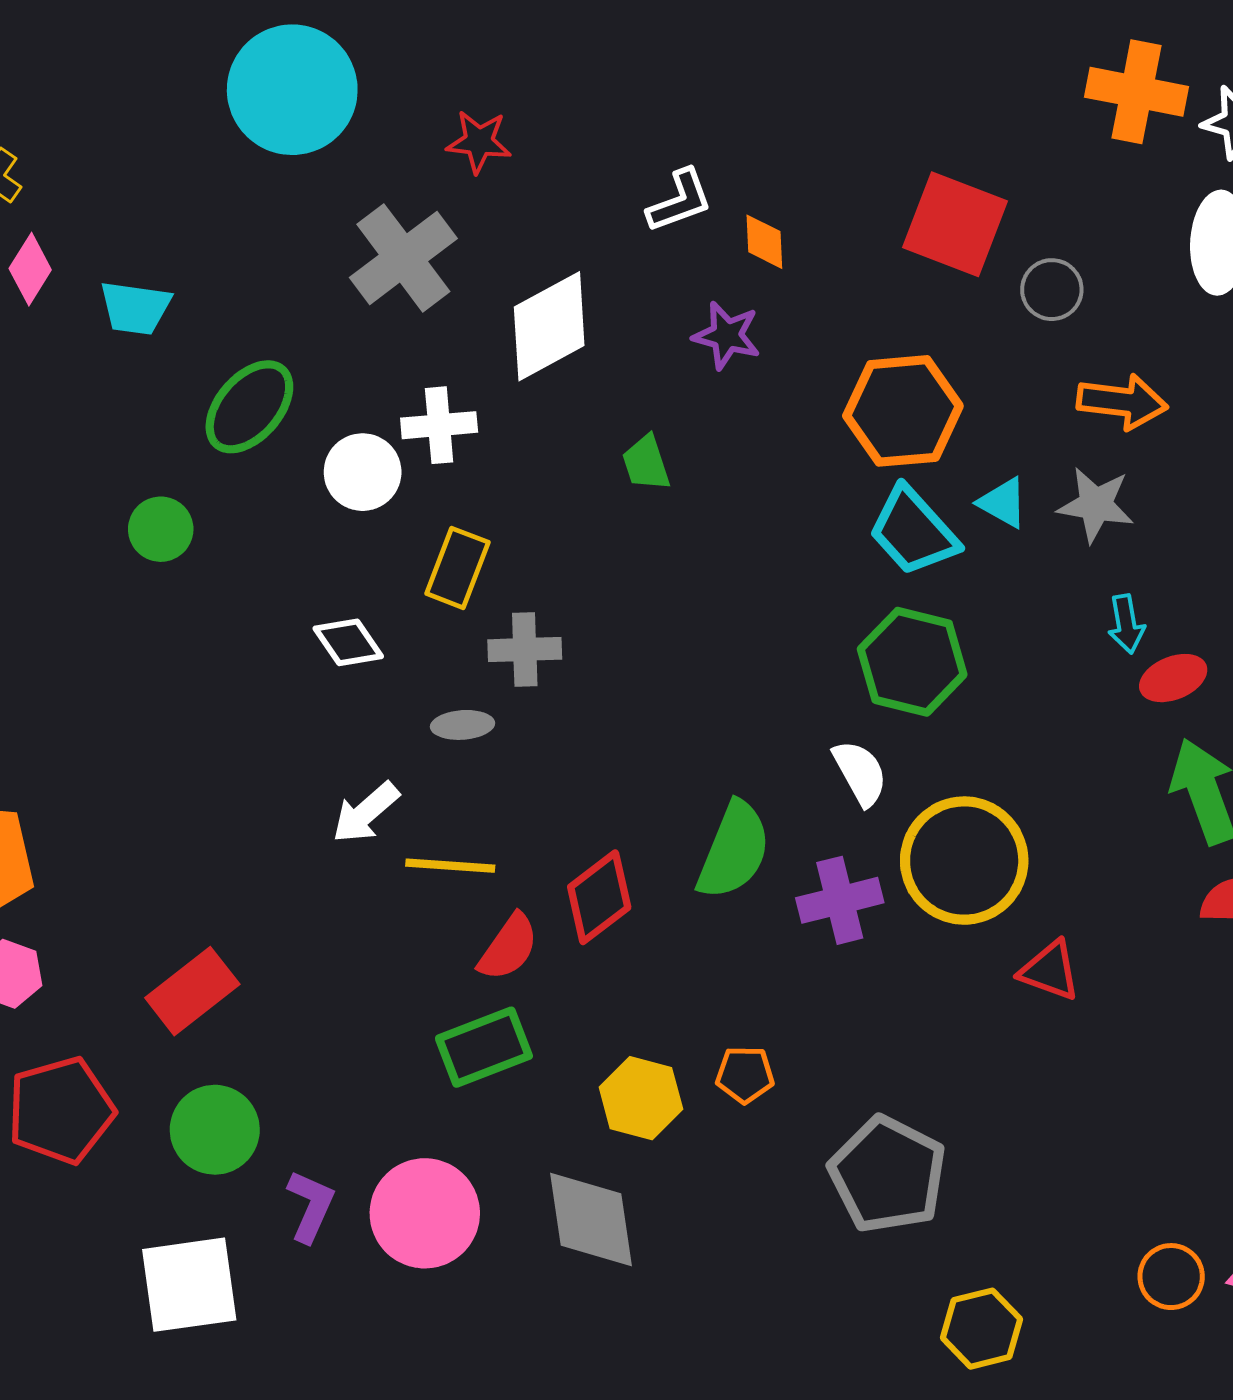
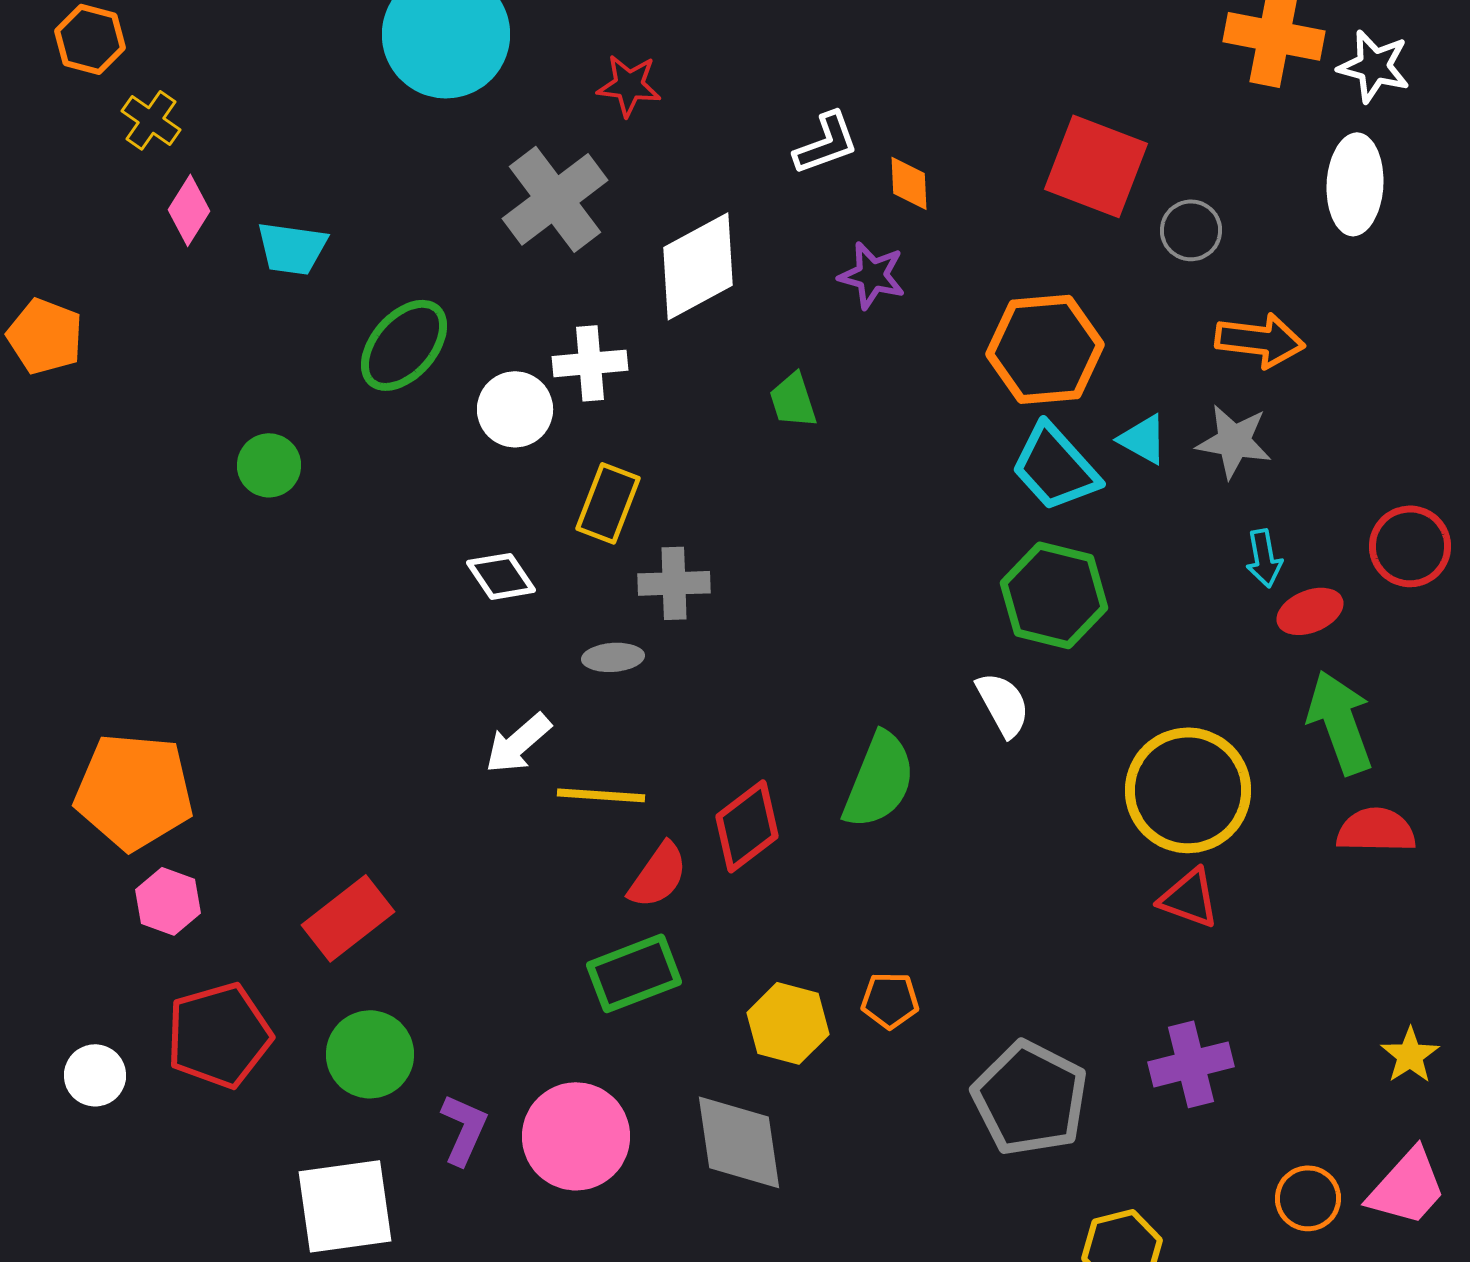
green circle: (161, 529) -> (269, 465), moved
yellow circle: (964, 861) -> (1188, 790), moved
purple cross: (840, 900) -> (1191, 1064), moved

